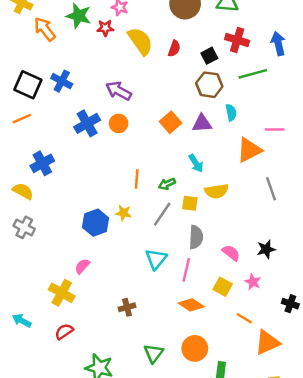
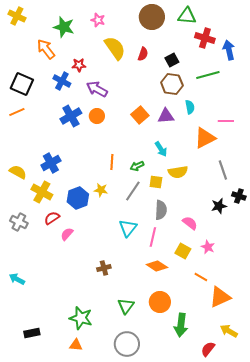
red star: (105, 28) -> (79, 65), moved
orange arrow: (45, 29) -> (46, 49), moved
red cross: (237, 40) -> (205, 38), moved
blue cross: (62, 81) -> (62, 81), moved
blue cross: (42, 163) -> (51, 163), moved
gray cross: (24, 227) -> (19, 222), moved
black star: (266, 249) -> (219, 206), moved
yellow cross: (62, 293) -> (42, 192), moved
black cross: (290, 304) -> (239, 196), moved
red semicircle: (64, 331) -> (52, 218), moved

